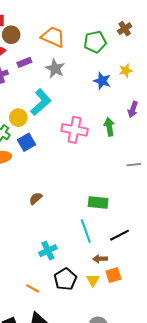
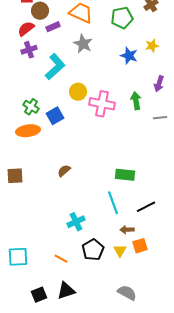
purple rectangle: (24, 62) -> (53, 27), moved
cyan L-shape: (41, 102) -> (55, 67), moved
yellow circle: (18, 118) -> (78, 92), moved
gray line: (134, 165) -> (160, 118), moved

